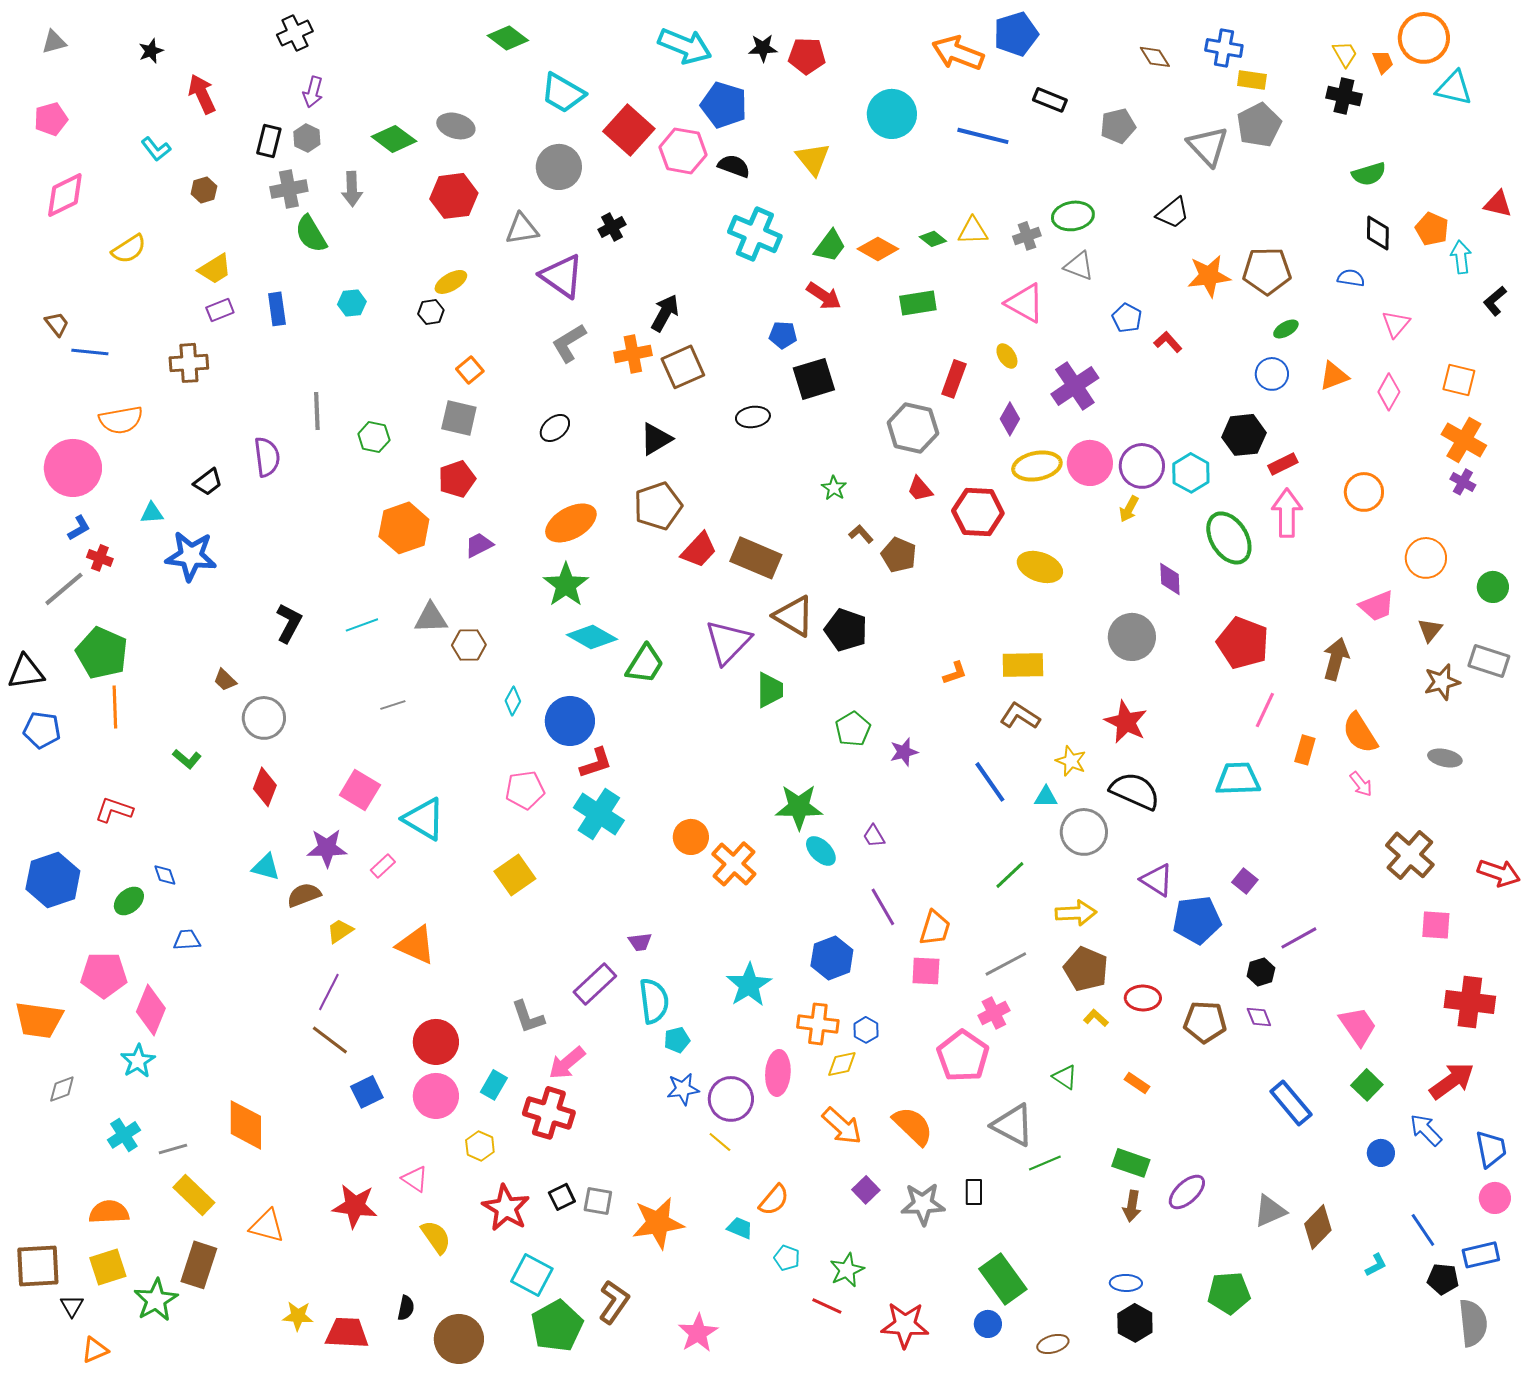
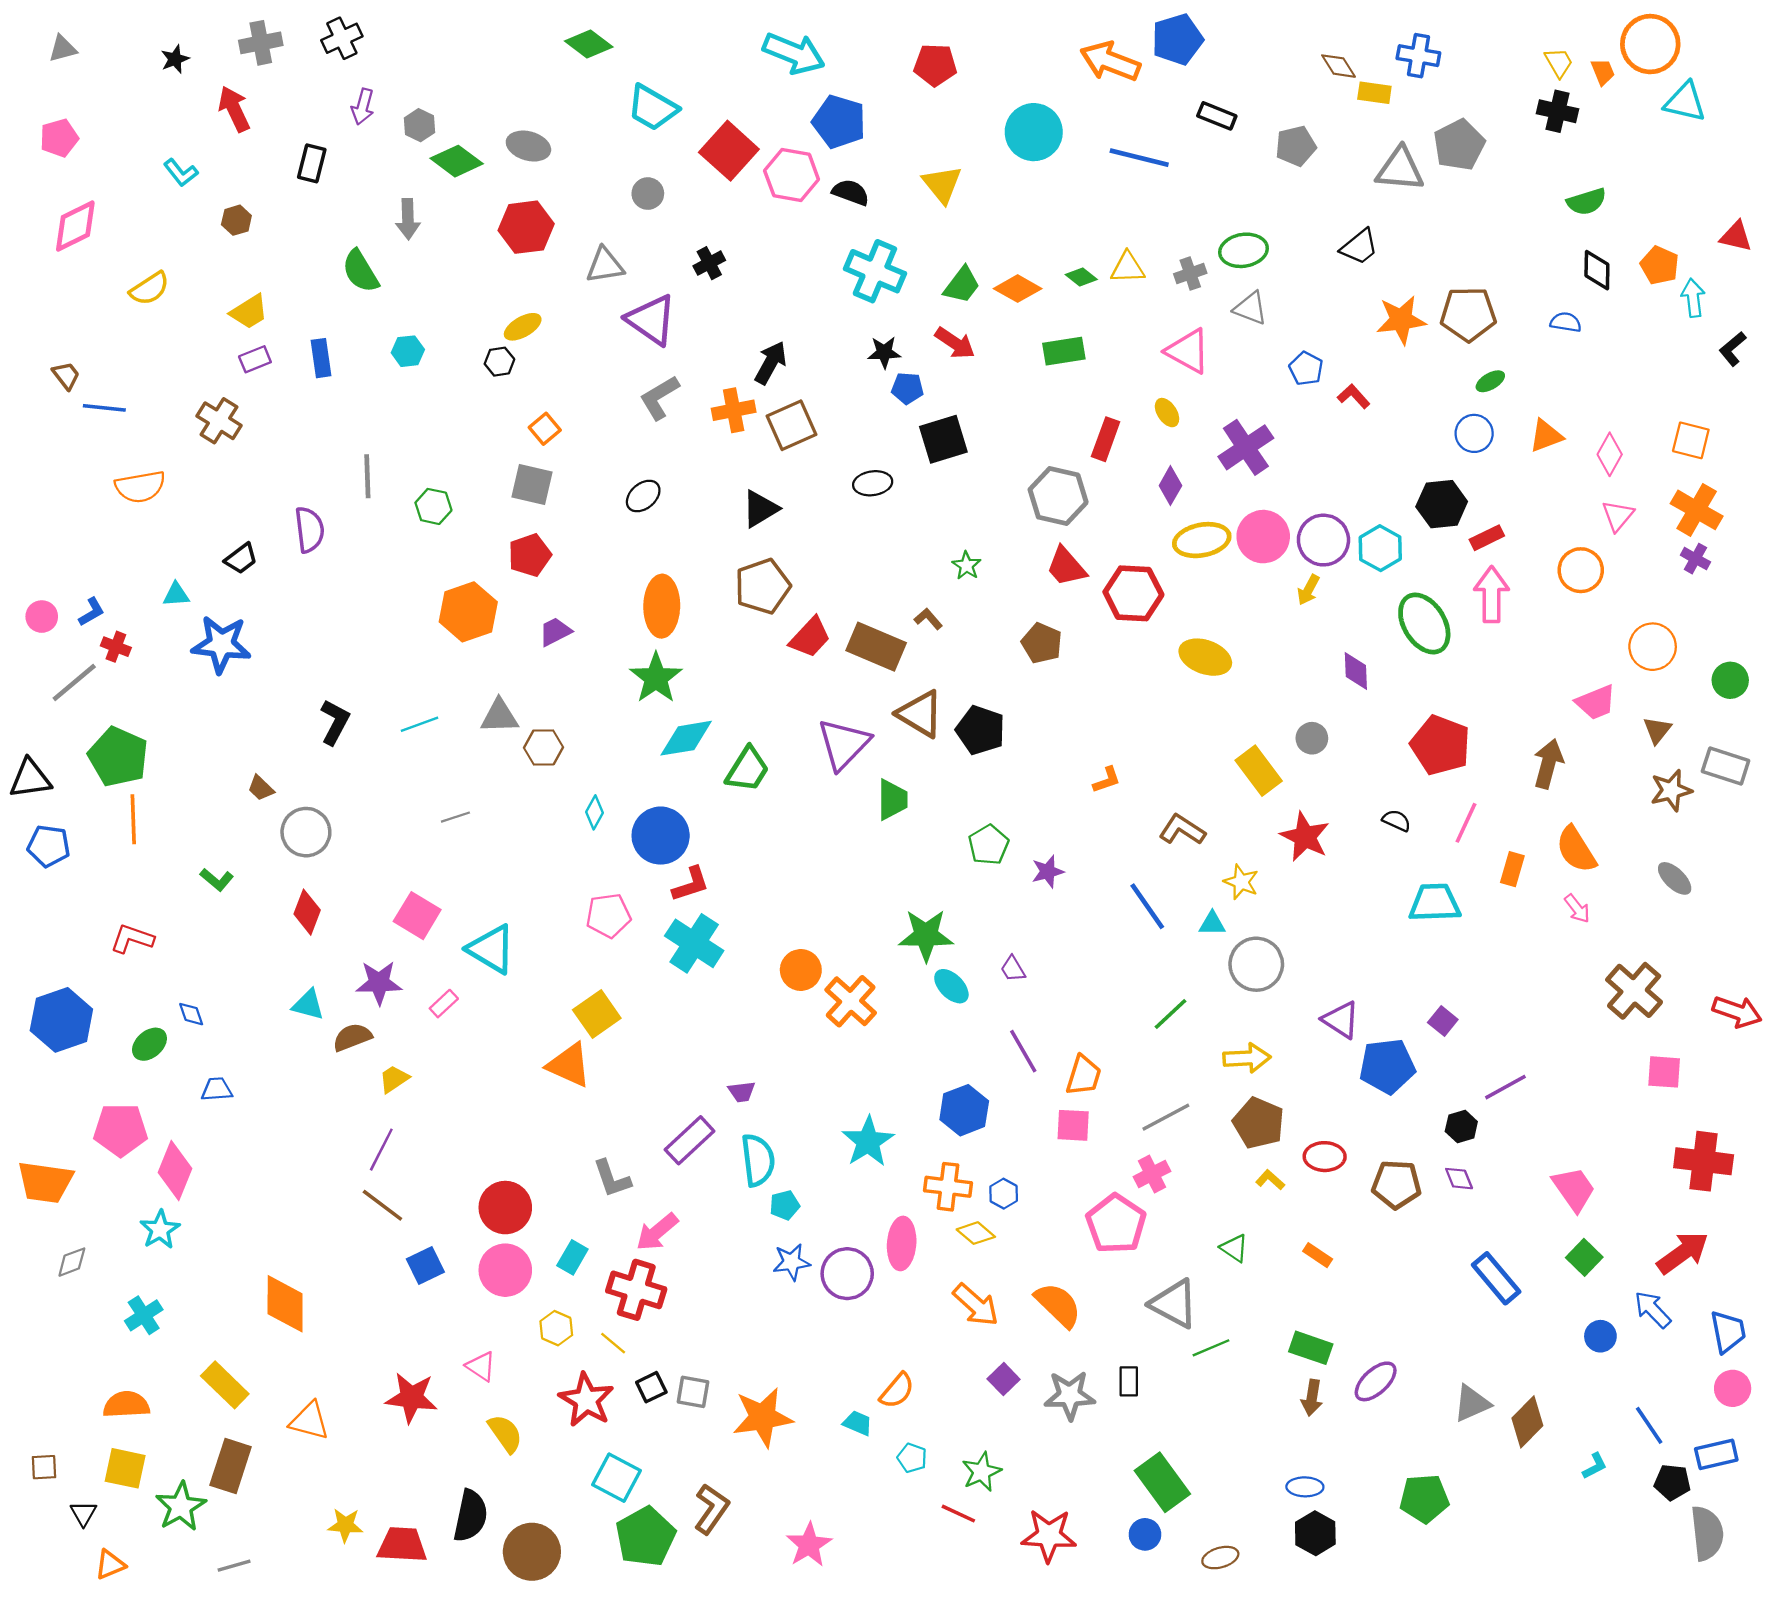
black star: (763, 48) -> (884, 352), moved
yellow rectangle: (1252, 80) -> (1374, 93), moved
gray hexagon: (307, 138) -> (420, 125), moved
gray triangle: (1208, 146) -> (1400, 169), turned -42
gray circle: (559, 167) -> (648, 194), size x0.6
gray cross: (289, 189) -> (261, 43), moved
pink triangle: (1396, 324) -> (1618, 516), moved
brown cross: (189, 363) -> (219, 421), turned 36
pink circle: (73, 468) -> (42, 617), moved, size x0.5
red trapezoid: (920, 489) -> (1066, 567), size x1.4
orange ellipse: (571, 523) -> (662, 606), turned -60
brown L-shape: (861, 534) -> (928, 619), moved
cyan diamond: (592, 637) -> (686, 738), turned -39
gray circle: (1132, 637) -> (1312, 738), size x0.6
yellow rectangle: (1023, 665) -> (1259, 771), moved, turned 54
gray ellipse: (1445, 758) -> (1675, 878), turned 32
black semicircle: (1135, 791) -> (1396, 820), moved, size x0.5
orange triangle: (416, 945) -> (569, 1065), moved
yellow diamond: (842, 1064) -> (976, 1233), turned 52
yellow line: (720, 1142) -> (613, 1343), moved
gray line: (173, 1149) -> (234, 1566), moved
brown square: (38, 1266) -> (44, 1467), size x0.5
yellow square: (108, 1267) -> (125, 1468), turned 30
black semicircle: (406, 1308) -> (471, 1516), size x1.8

